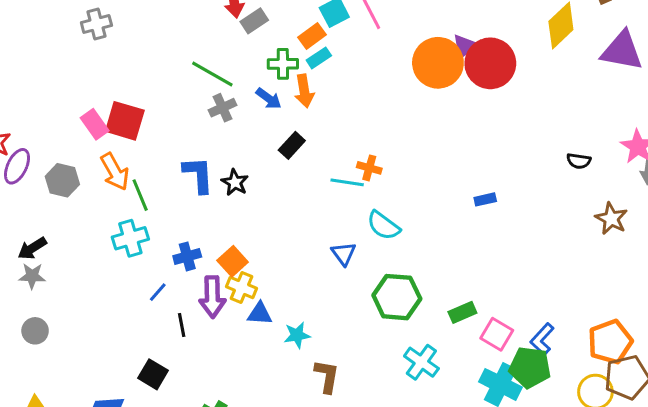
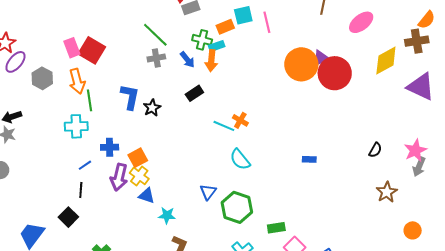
cyan rectangle: (319, 58) -> (217, 46), moved
black semicircle: (579, 161) -> (375, 150), turned -84
blue triangle: (344, 254) -> (208, 192), moved
black line: (182, 325) -> (81, 190), moved

